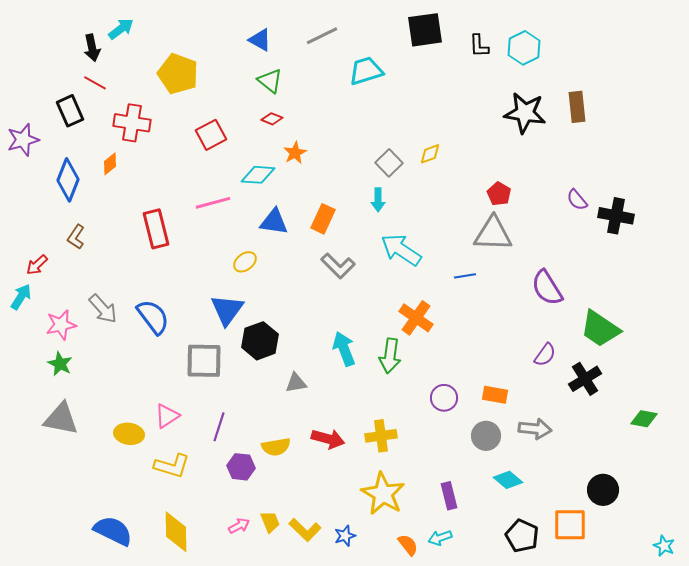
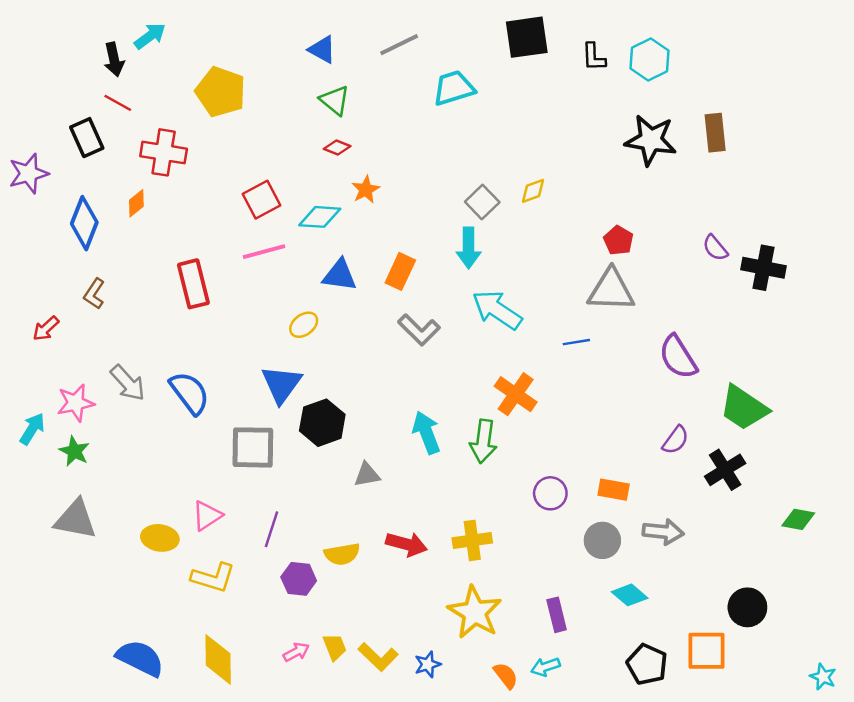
red square: (211, 135) -> (262, 200), moved
cyan arrow: (378, 200) -> (469, 248), size x1.4
cyan arrow: (21, 297) -> (32, 429), moved

